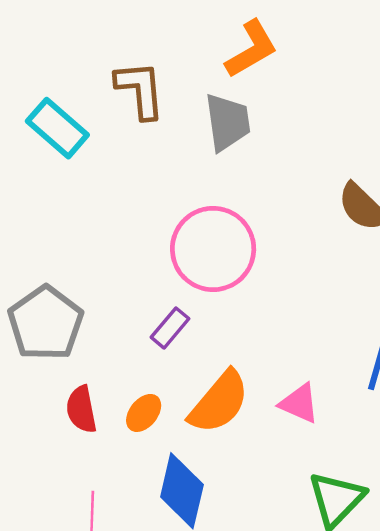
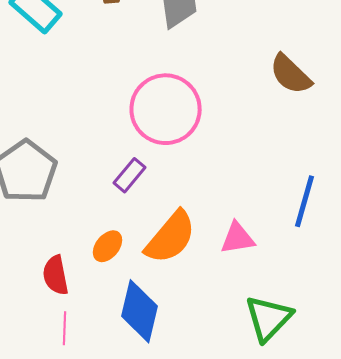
pink triangle: (299, 403) -> (238, 238), turned -33
red semicircle: (81, 409) -> (56, 275), moved

